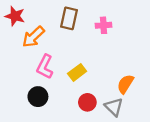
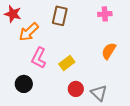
pink cross: (103, 25) -> (105, 14), moved
orange semicircle: (125, 84) -> (109, 51), moved
black circle: (38, 97) -> (24, 84), moved

